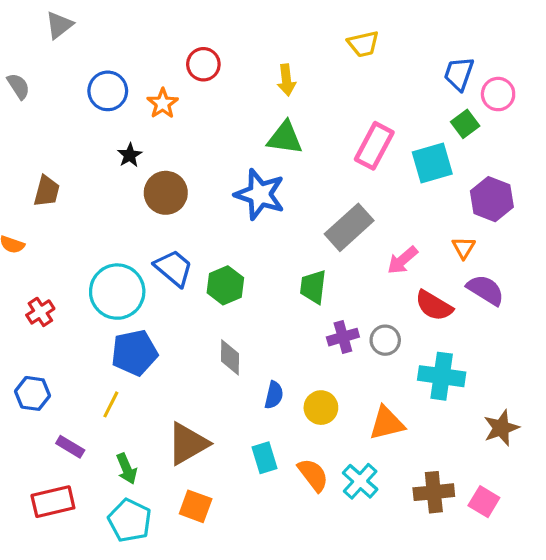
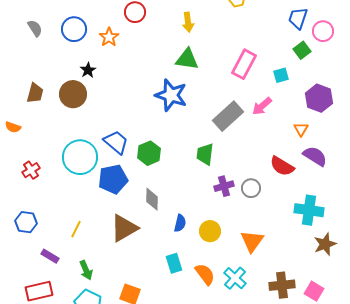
gray semicircle: (18, 86) -> (35, 28), moved
cyan square: (432, 163) -> (281, 75), size x0.6
brown circle: (166, 193) -> (73, 94), moved
pink arrow: (402, 260) -> (262, 106), moved
blue pentagon: (134, 353) -> (113, 179), moved
cyan cross: (442, 376) -> (309, 210), moved
orange triangle: (387, 423) -> (252, 241), turned -40
brown triangle: (188, 444) -> (124, 228), moved

